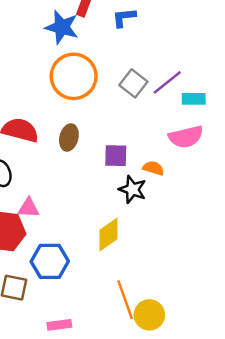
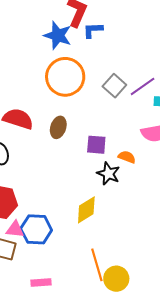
blue L-shape: (124, 18) -> (93, 30), moved
pink triangle: (29, 208) -> (15, 229), moved

